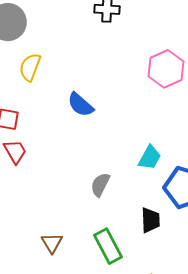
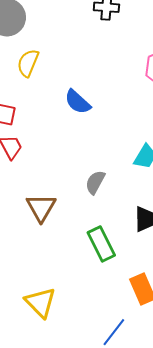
brown triangle: (52, 243) -> (41, 208), moved, size x1.4

